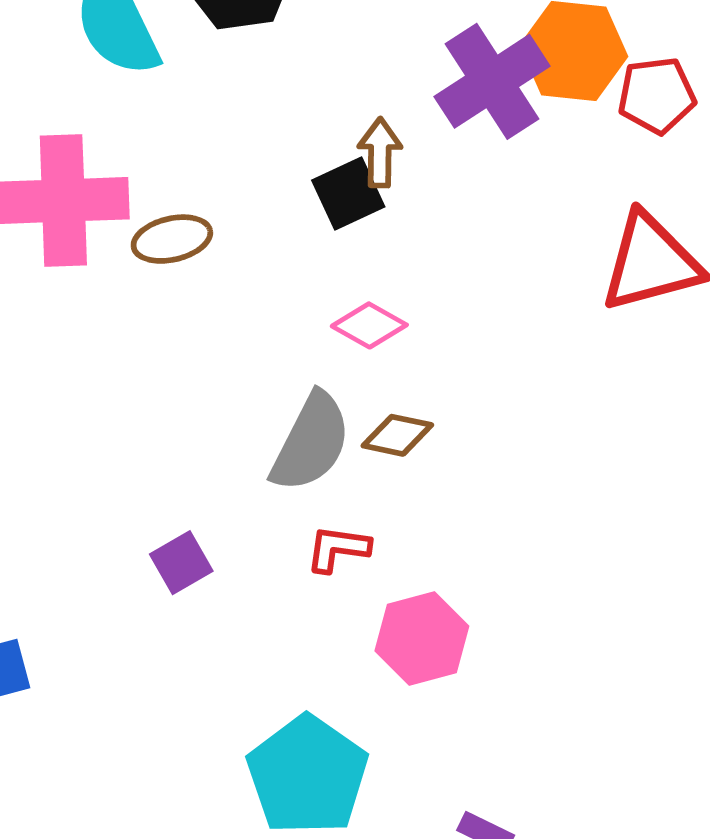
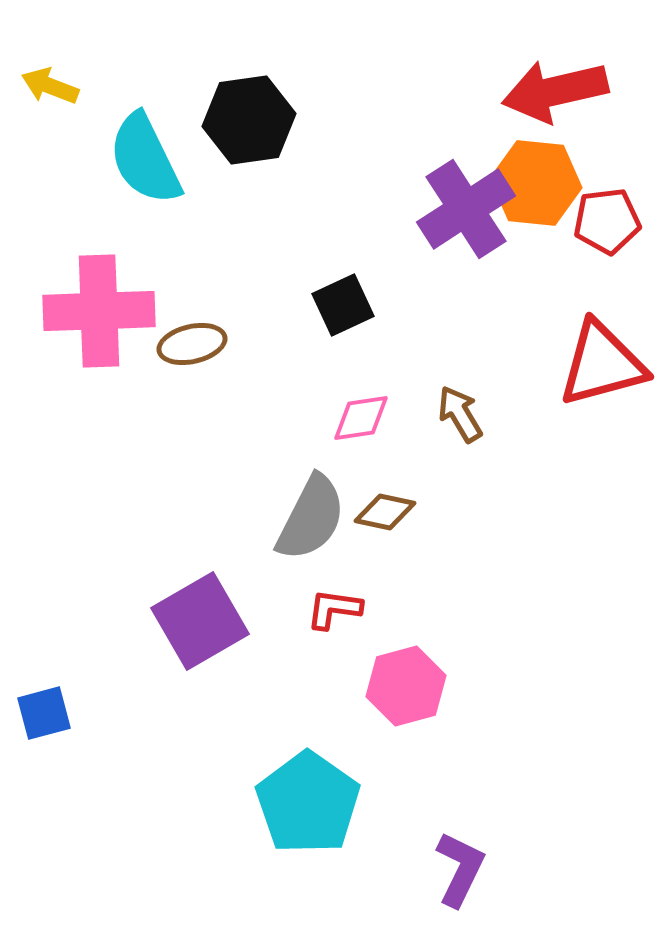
brown arrow: (380, 153) -> (460, 414), moved, turned -32
pink diamond: (369, 325) -> (361, 418), turned -38
purple square: (181, 563) -> (200, 621), size x1.8

